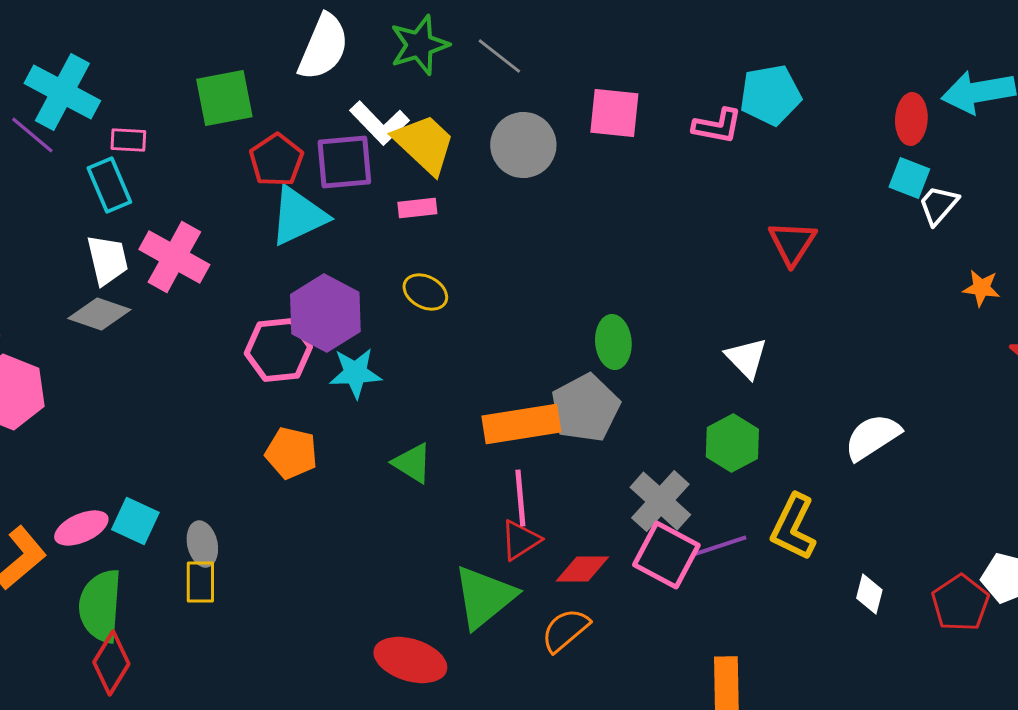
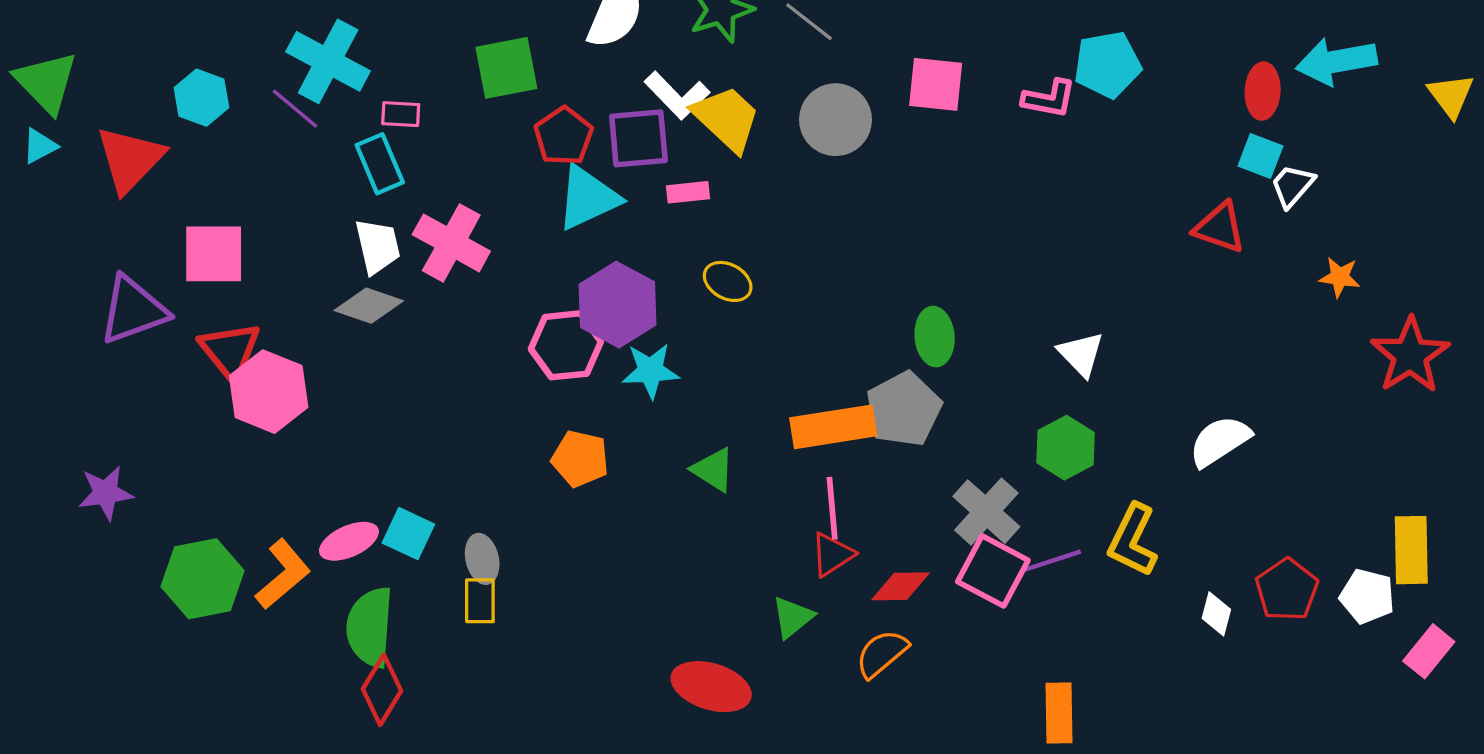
pink rectangle: (417, 208) -> (688, 192), moved
red triangle: (792, 243) -> (1220, 228), moved, turned -44
green triangle: (484, 597) -> (793, 617), size x0.6
red pentagon: (960, 603) -> (1287, 590), moved

